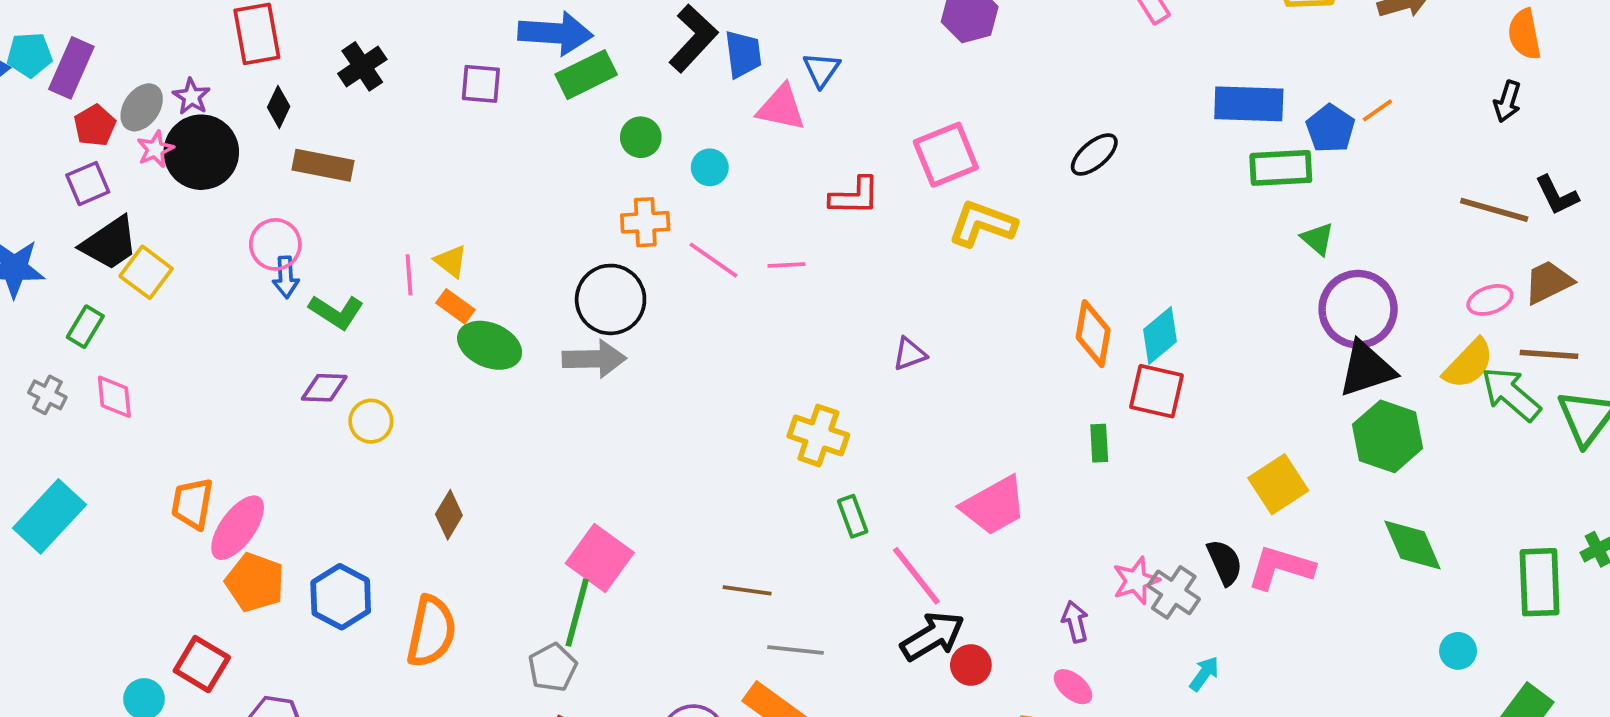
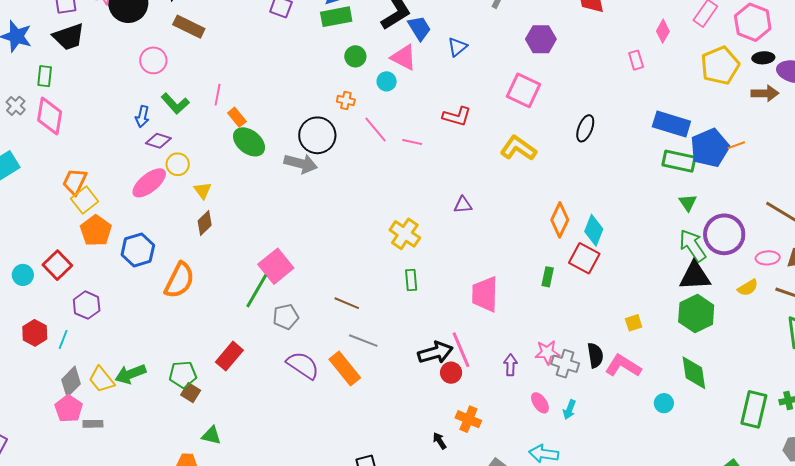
blue trapezoid: (743, 54) -> (419, 28), turned -40
pink triangle: (781, 108) -> (404, 57), moved
blue pentagon: (1330, 129) -> (710, 148), size x1.5
pink square: (946, 155) -> (523, 90), moved, turned 32
black ellipse: (1094, 155) -> (585, 128), turned -44
orange cross: (645, 222) -> (346, 101), size x0.7
yellow triangle: (451, 261) -> (203, 191), moved
yellow square: (146, 272) -> (85, 200), moved
blue arrow: (286, 277) -> (142, 117), moved
purple circle: (1358, 309) -> (724, 234), moved
green rectangle: (85, 327) -> (45, 76), turned -40
cyan diamond: (1160, 335) -> (594, 230), turned -44
yellow semicircle: (1469, 364) -> (748, 288), size x0.7
green arrow: (1511, 394) -> (693, 246), moved
pink diamond: (114, 397) -> (50, 116), size x1.5
yellow square: (1278, 484) -> (634, 323), size x0.6
pink trapezoid: (994, 506) -> (485, 294), turned 105
pink ellipse: (238, 528) -> (149, 183), moved
pink line: (916, 576) -> (461, 350), moved
gray cross: (1174, 592) -> (565, 364), turned -32
cyan circle: (1458, 651) -> (664, 403), moved
gray pentagon: (553, 667) -> (286, 317), moved
cyan arrow: (1204, 674) -> (569, 410), turned 150
pink ellipse: (1073, 687) -> (540, 403), moved

